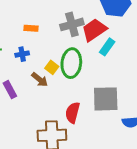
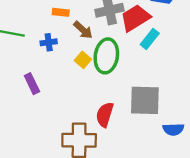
brown arrow: (40, 80) -> (83, 30), moved

